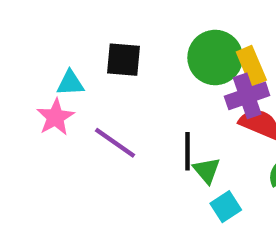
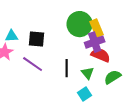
black square: (124, 60) -> (37, 39), moved
green triangle: (207, 170) -> (88, 73), moved

